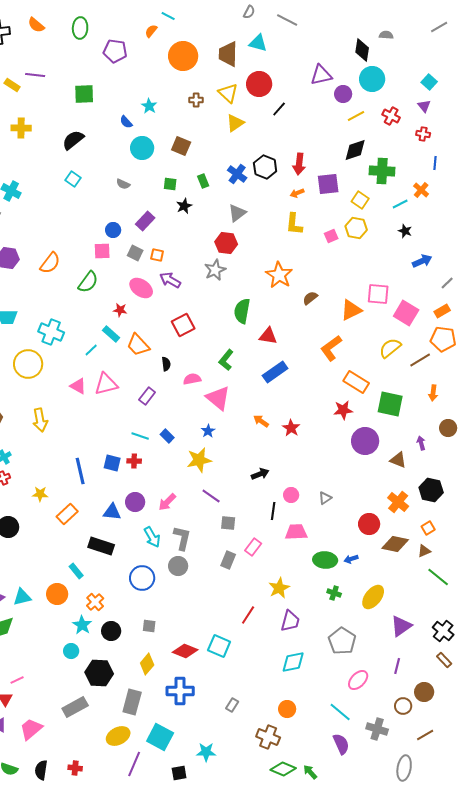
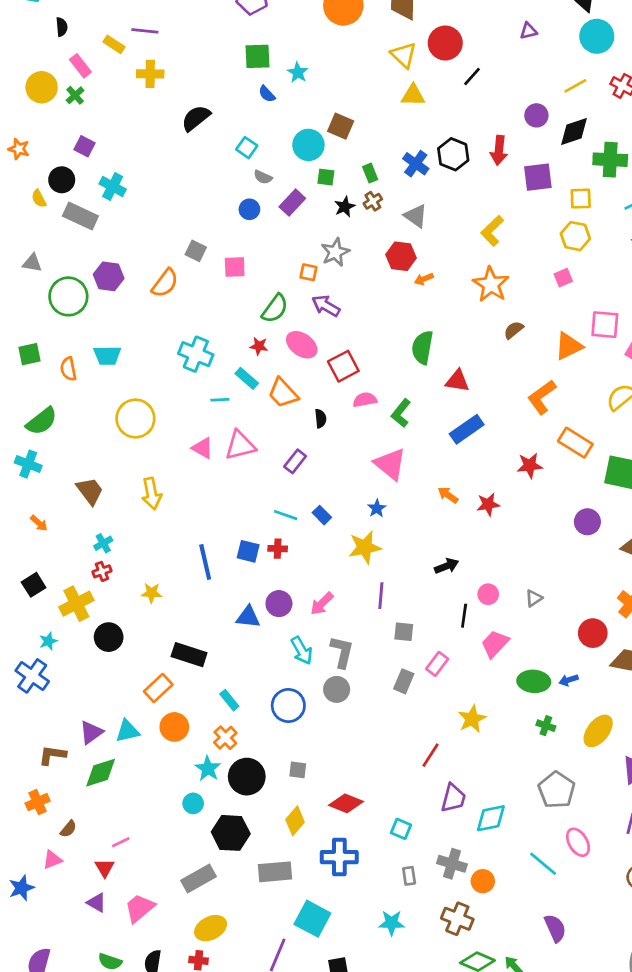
purple triangle: (321, 75) -> (528, 31), size x0.6
green square: (84, 94) -> (257, 56), moved
purple circle: (343, 94) -> (536, 115), moved
brown cross: (196, 100) -> (373, 201), moved, turned -32
yellow triangle: (235, 123) -> (413, 95), turned 36
yellow cross: (21, 128) -> (150, 74), moved
cyan circle: (142, 148) -> (308, 145), moved
cyan square: (73, 179) -> (247, 148), moved
orange arrow: (297, 193) -> (424, 279), moved
yellow square: (360, 200) -> (581, 199), turned -36
gray triangle: (237, 213) -> (416, 216), turned -48
purple rectangle: (145, 221) -> (292, 203), moved
yellow L-shape: (294, 224) -> (492, 231), turned 40
blue circle: (113, 230) -> (249, 209), moved
pink square: (331, 236) -> (563, 278), moved
gray square: (135, 253) -> (196, 251), moved
gray star: (215, 270) -> (335, 252), moved
orange star: (279, 275) -> (491, 284), moved
green semicircle: (88, 282) -> (275, 309), moved
pink ellipse: (141, 288) -> (302, 345), moved
cyan cross: (51, 332) -> (196, 354), moved
cyan line: (91, 350) -> (220, 400), turned 40
pink semicircle: (192, 379) -> (365, 400), moved
red star: (343, 410) -> (530, 465), moved
red star: (291, 428) -> (488, 504), turned 30
purple circle: (365, 441) -> (587, 522), size x0.7
purple line: (211, 496) -> (381, 596), turned 60
orange rectangle: (67, 514) -> (158, 688), moved
pink trapezoid: (296, 532) -> (495, 644), turned -45
black rectangle: (101, 546) -> (189, 655), moved
cyan rectangle: (76, 571) -> (229, 700), moved
purple trapezoid: (290, 621) -> (453, 798), moved
black circle: (111, 631) -> (247, 777), size x1.4
cyan square: (219, 646) -> (401, 829), moved, size x0.7
pink ellipse: (358, 680) -> (578, 842), turned -75
gray rectangle: (132, 702) -> (275, 872), turned 70
gray rectangle: (232, 705) -> (409, 876), turned -40
cyan line: (340, 712) -> (543, 864), moved
gray cross: (377, 729) -> (452, 864), moved
yellow ellipse: (118, 736) -> (211, 928), moved
cyan star: (206, 752) -> (392, 923), moved

